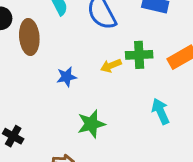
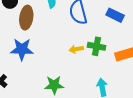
blue star: (66, 77) -> (22, 49), moved, size x1.6

